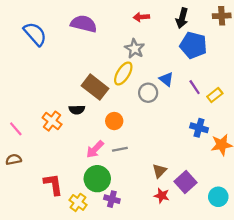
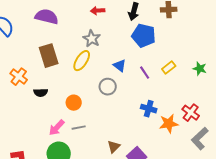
brown rectangle: (95, 87) -> (49, 56), moved, turned 35
gray circle: (148, 93) -> (108, 87), moved
yellow rectangle: (215, 95) -> (169, 68), moved
orange cross: (52, 121) -> (19, 77), moved

